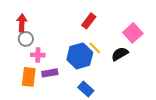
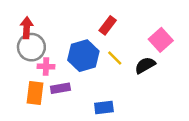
gray circle: (26, 39) -> (31, 47), size x1.5
blue hexagon: (80, 56) -> (83, 56), moved
blue rectangle: (86, 89) -> (104, 108), turned -49

